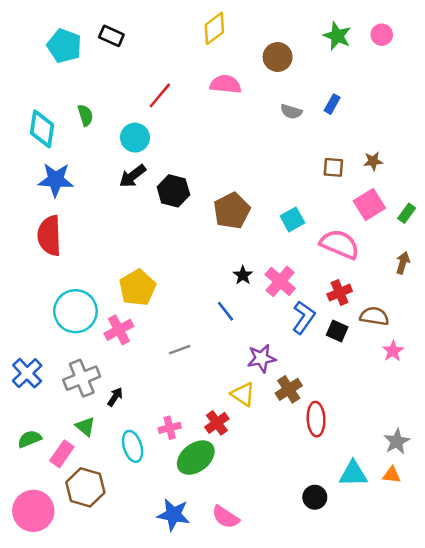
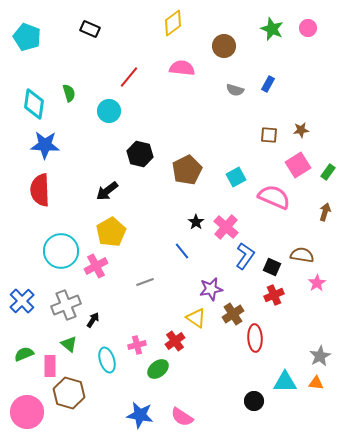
cyan pentagon: (64, 46) -> (27, 37), moved
black arrow: (133, 176) -> (107, 191), moved
red cross: (340, 293) -> (274, 295), moved
pink rectangle: (62, 454) -> (50, 366), turned -35
green ellipse: (196, 458) -> (158, 369), size x0.7

